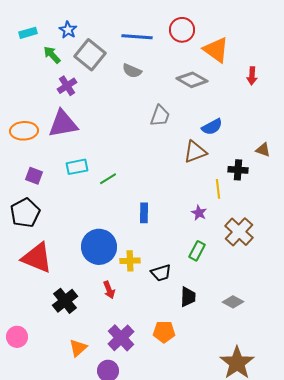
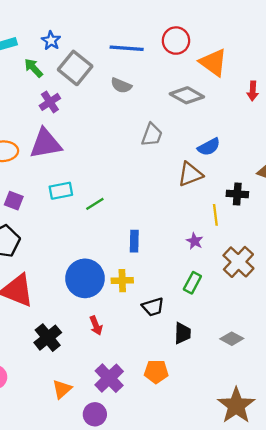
yellow cross: (130, 261) -> (122, 281), moved

